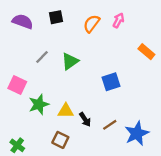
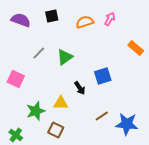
orange semicircle: (92, 24) -> (85, 22), turned 36
green star: (39, 104) -> (36, 111), moved
black arrow: (85, 119) -> (80, 88), moved
blue star: (137, 133) -> (127, 124), turned 30

